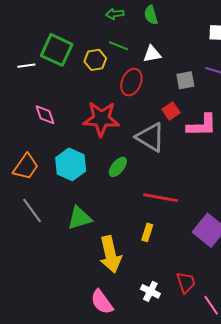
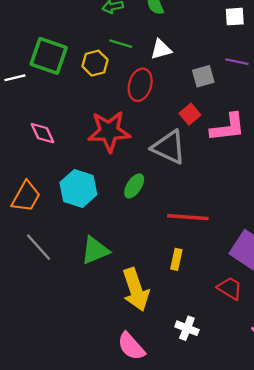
red trapezoid: (186, 282) -> (230, 288), moved, turned -35

